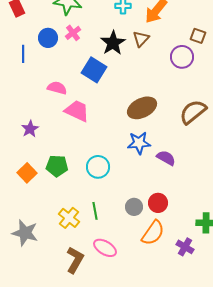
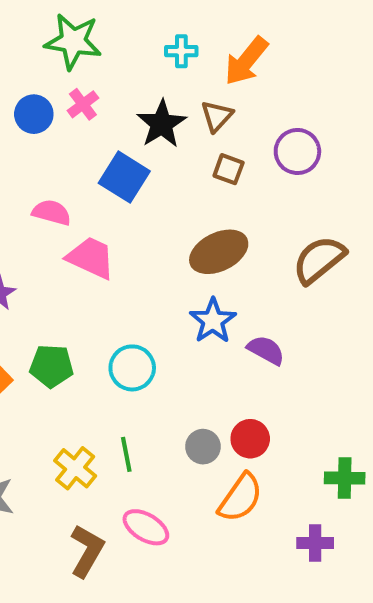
brown square: (198, 36) -> (229, 169), moved
blue star: (139, 143) -> (213, 321), turned -30
purple cross: (185, 247) -> (315, 543), moved, turned -30

